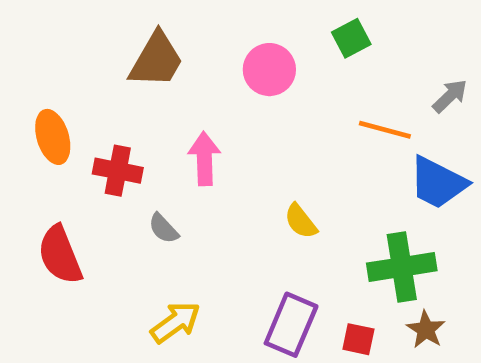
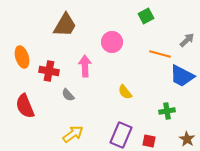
pink circle: (269, 70) -> (112, 42), moved
green cross: (402, 267) -> (167, 111), size x0.6
brown star: (426, 330) -> (187, 139), moved

